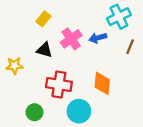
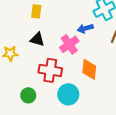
yellow rectangle: (43, 19) -> (36, 11), turned -32
pink cross: (71, 39) -> (69, 44), moved

